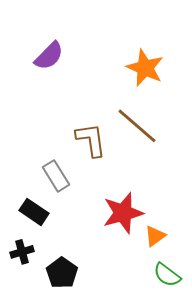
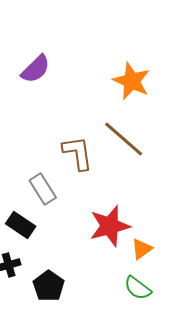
green semicircle: (167, 275) -> (138, 288), moved

